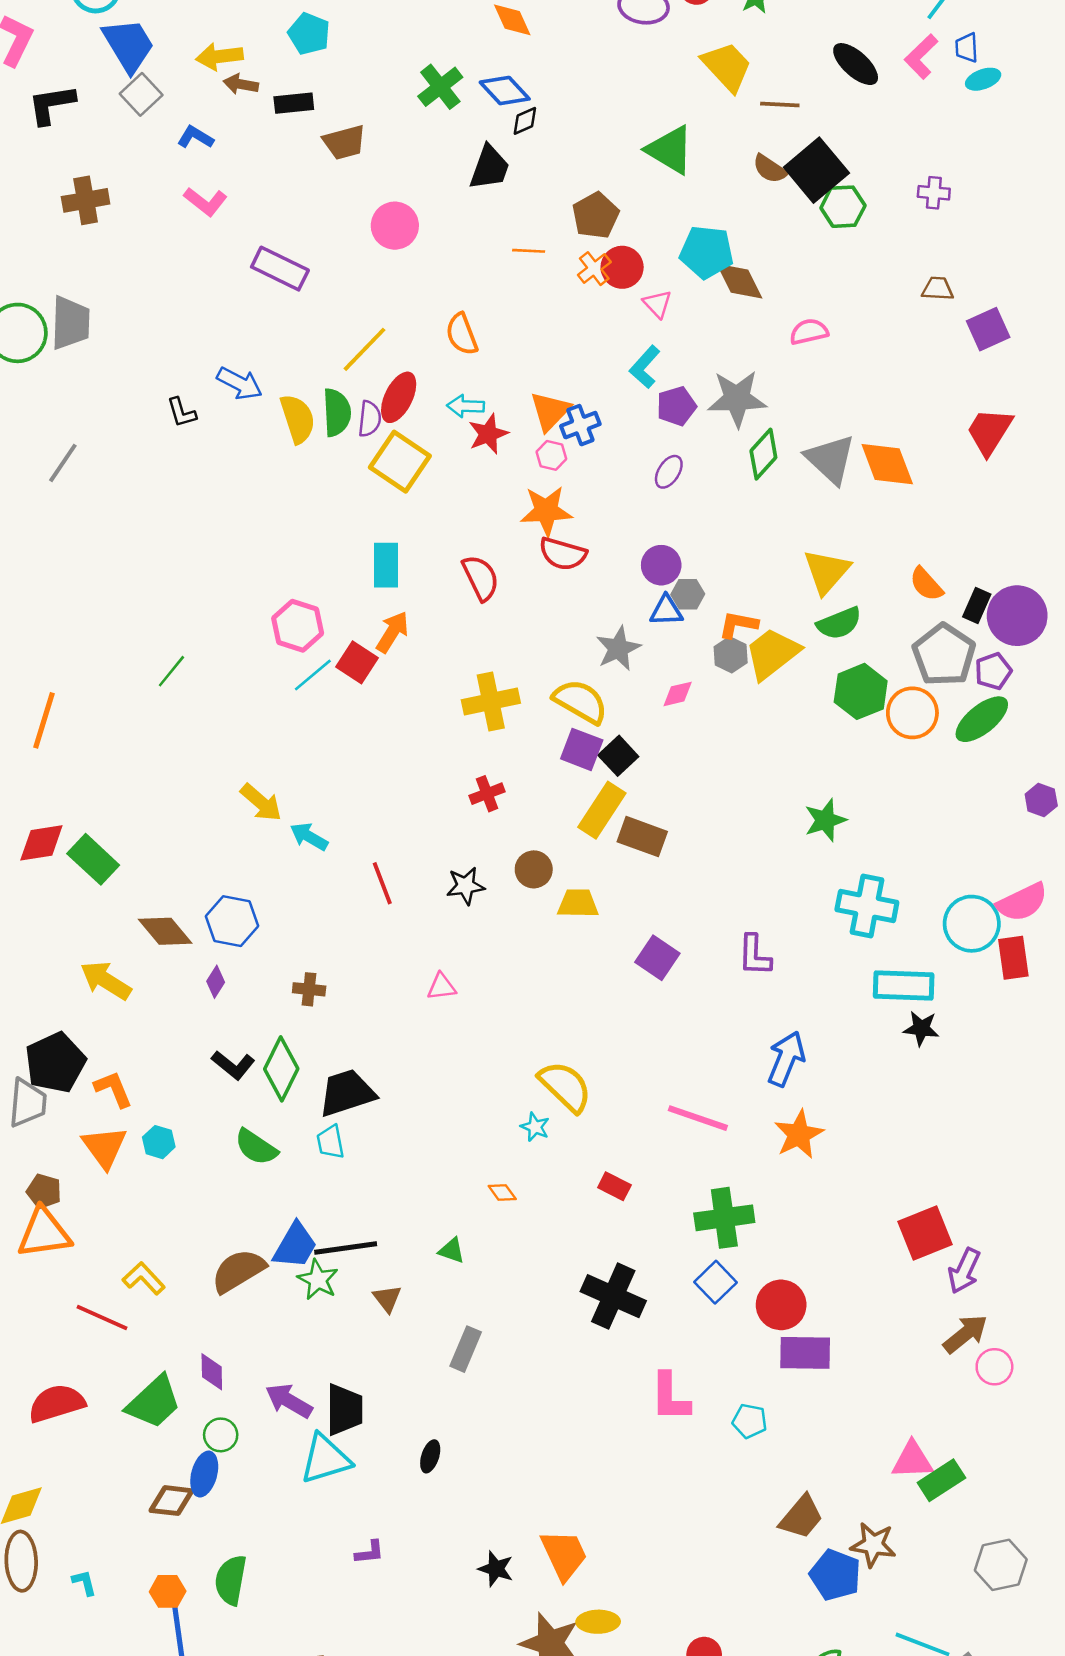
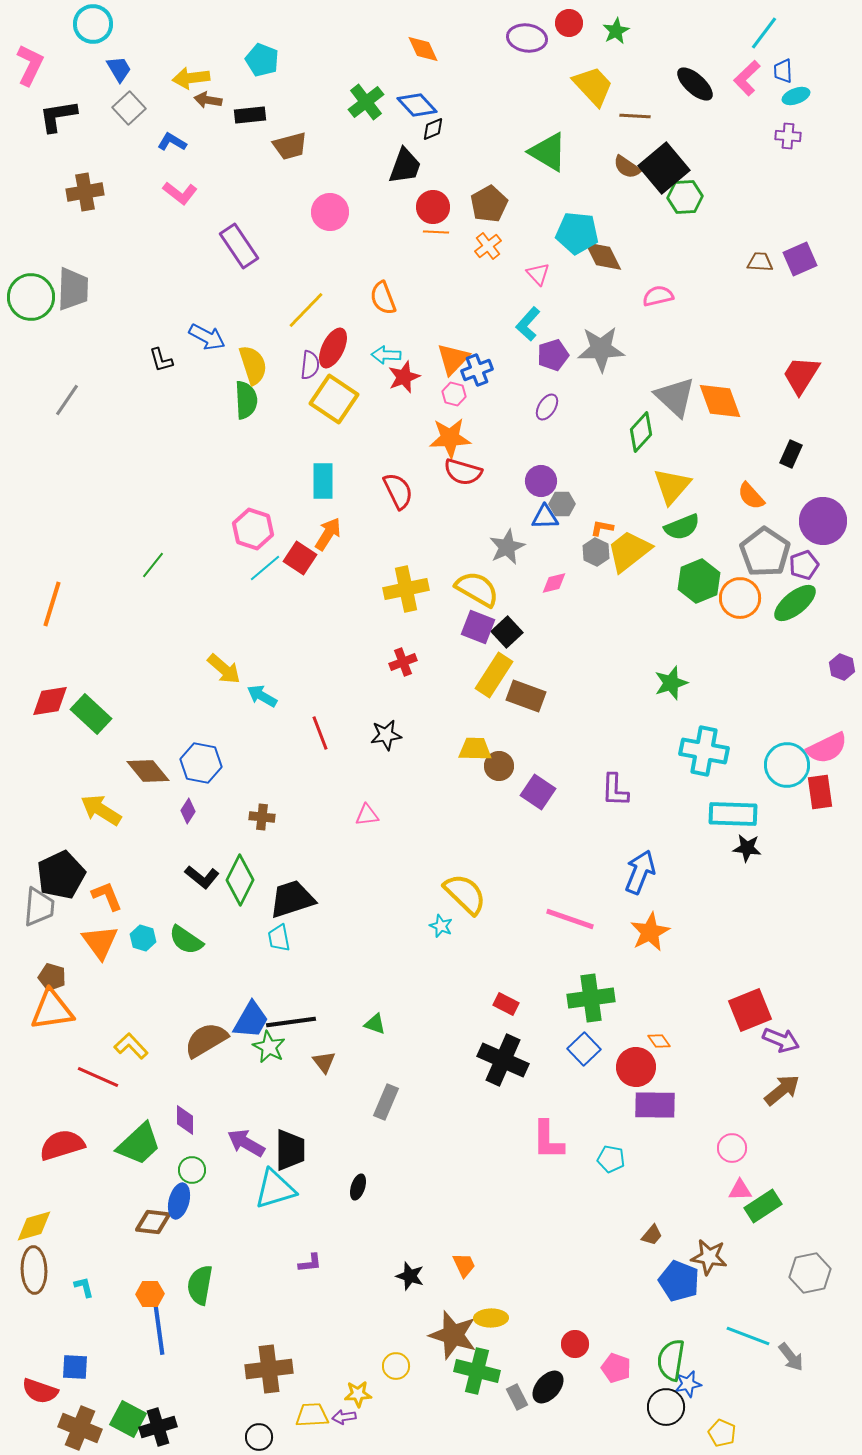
blue trapezoid: (129, 45) -> (119, 69), size x0.6
purple cross: (934, 193) -> (788, 136), moved
red circle: (622, 267) -> (433, 207), moved
purple rectangle: (280, 269) -> (239, 246), turned 30
purple square: (988, 329) -> (800, 259), moved
green semicircle: (337, 412) -> (246, 400), moved
green diamond: (763, 454) -> (641, 432), moved
black rectangle: (977, 606) -> (791, 454), moved
orange L-shape: (738, 625) -> (602, 528), size x0.7
brown circle: (534, 869) -> (499, 766), moved
green semicircle: (256, 1147) -> (186, 940), moved
red rectangle: (614, 1186) -> (506, 1004), moved
orange diamond: (502, 1193) -> (659, 1041), moved
purple arrow: (964, 1271) -> (781, 1040), turned -93
pink circle: (994, 1367) -> (732, 1148), moved
pink triangle: (912, 1460) -> (740, 1190), size x0.7
brown trapezoid: (801, 1517) -> (652, 1235), size x0.6
orange trapezoid: (564, 1555) -> (464, 1265), size x0.6

